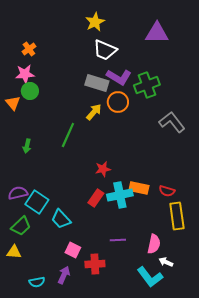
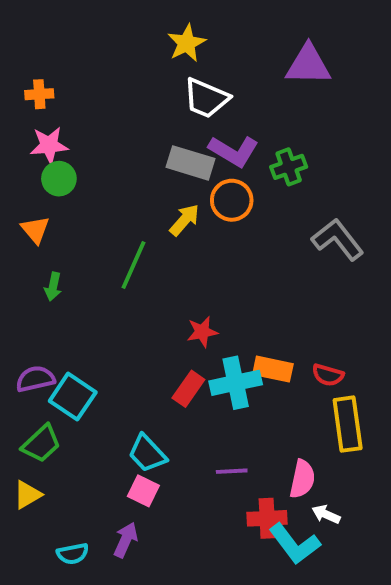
orange cross: (29, 49) -> (39, 94), moved, turned 32
green cross: (147, 85) -> (289, 167), size x0.7
orange triangle: (13, 103) -> (35, 230), moved
cyan trapezoid: (61, 219) -> (147, 453), moved
yellow triangle: (14, 252) -> (27, 495), turned -35
red cross: (95, 264) -> (267, 518), moved

